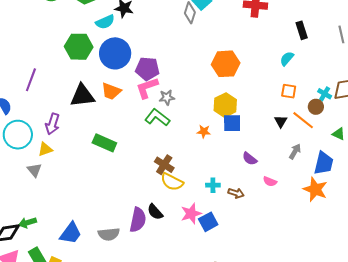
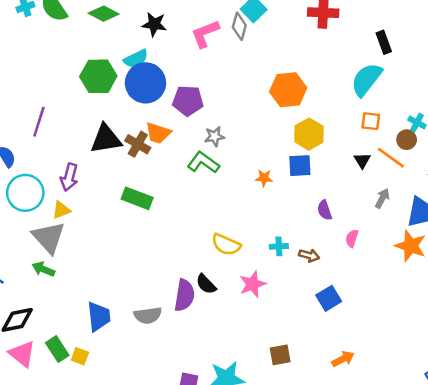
cyan semicircle: (105, 22) -> (136, 59), moved
cyan semicircle: (287, 59) -> (366, 80), size x1.8
pink L-shape: (147, 88) -> (205, 34), moved
orange trapezoid: (111, 91) -> (158, 133), moved
yellow hexagon: (225, 105) -> (309, 134), moved
purple semicircle: (250, 159) -> (325, 210), turned 35
brown cross: (164, 165) -> (138, 144), moved
gray triangle: (34, 170) -> (49, 237), size x1.8
pink semicircle: (270, 181) -> (352, 238), turned 88
blue square: (208, 222) -> (329, 298), moved
green arrow: (28, 223) -> (43, 269), moved, turned 42
blue trapezoid: (71, 233) -> (99, 316), turned -40

